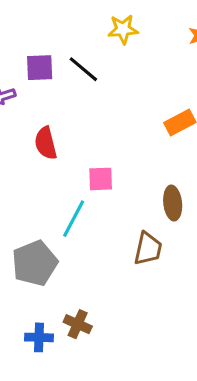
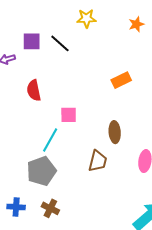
gray pentagon: (35, 263) -> (41, 171), moved
blue cross: (39, 337) -> (16, 207), moved

